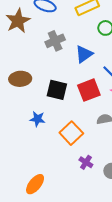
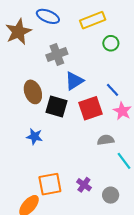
blue triangle: (84, 54) -> (74, 81), moved
brown ellipse: (20, 79) -> (33, 92), moved, turned 70
orange square: (71, 133) -> (50, 184), moved, turned 30

